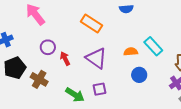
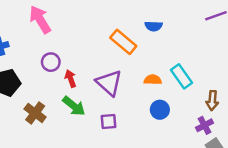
orange rectangle: (92, 24) -> (123, 42), moved
brown cross: (39, 79) -> (35, 113), moved
green arrow: (75, 95) -> (74, 106), moved

